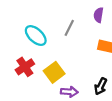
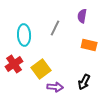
cyan ellipse: (36, 36) -> (24, 35), turned 45

